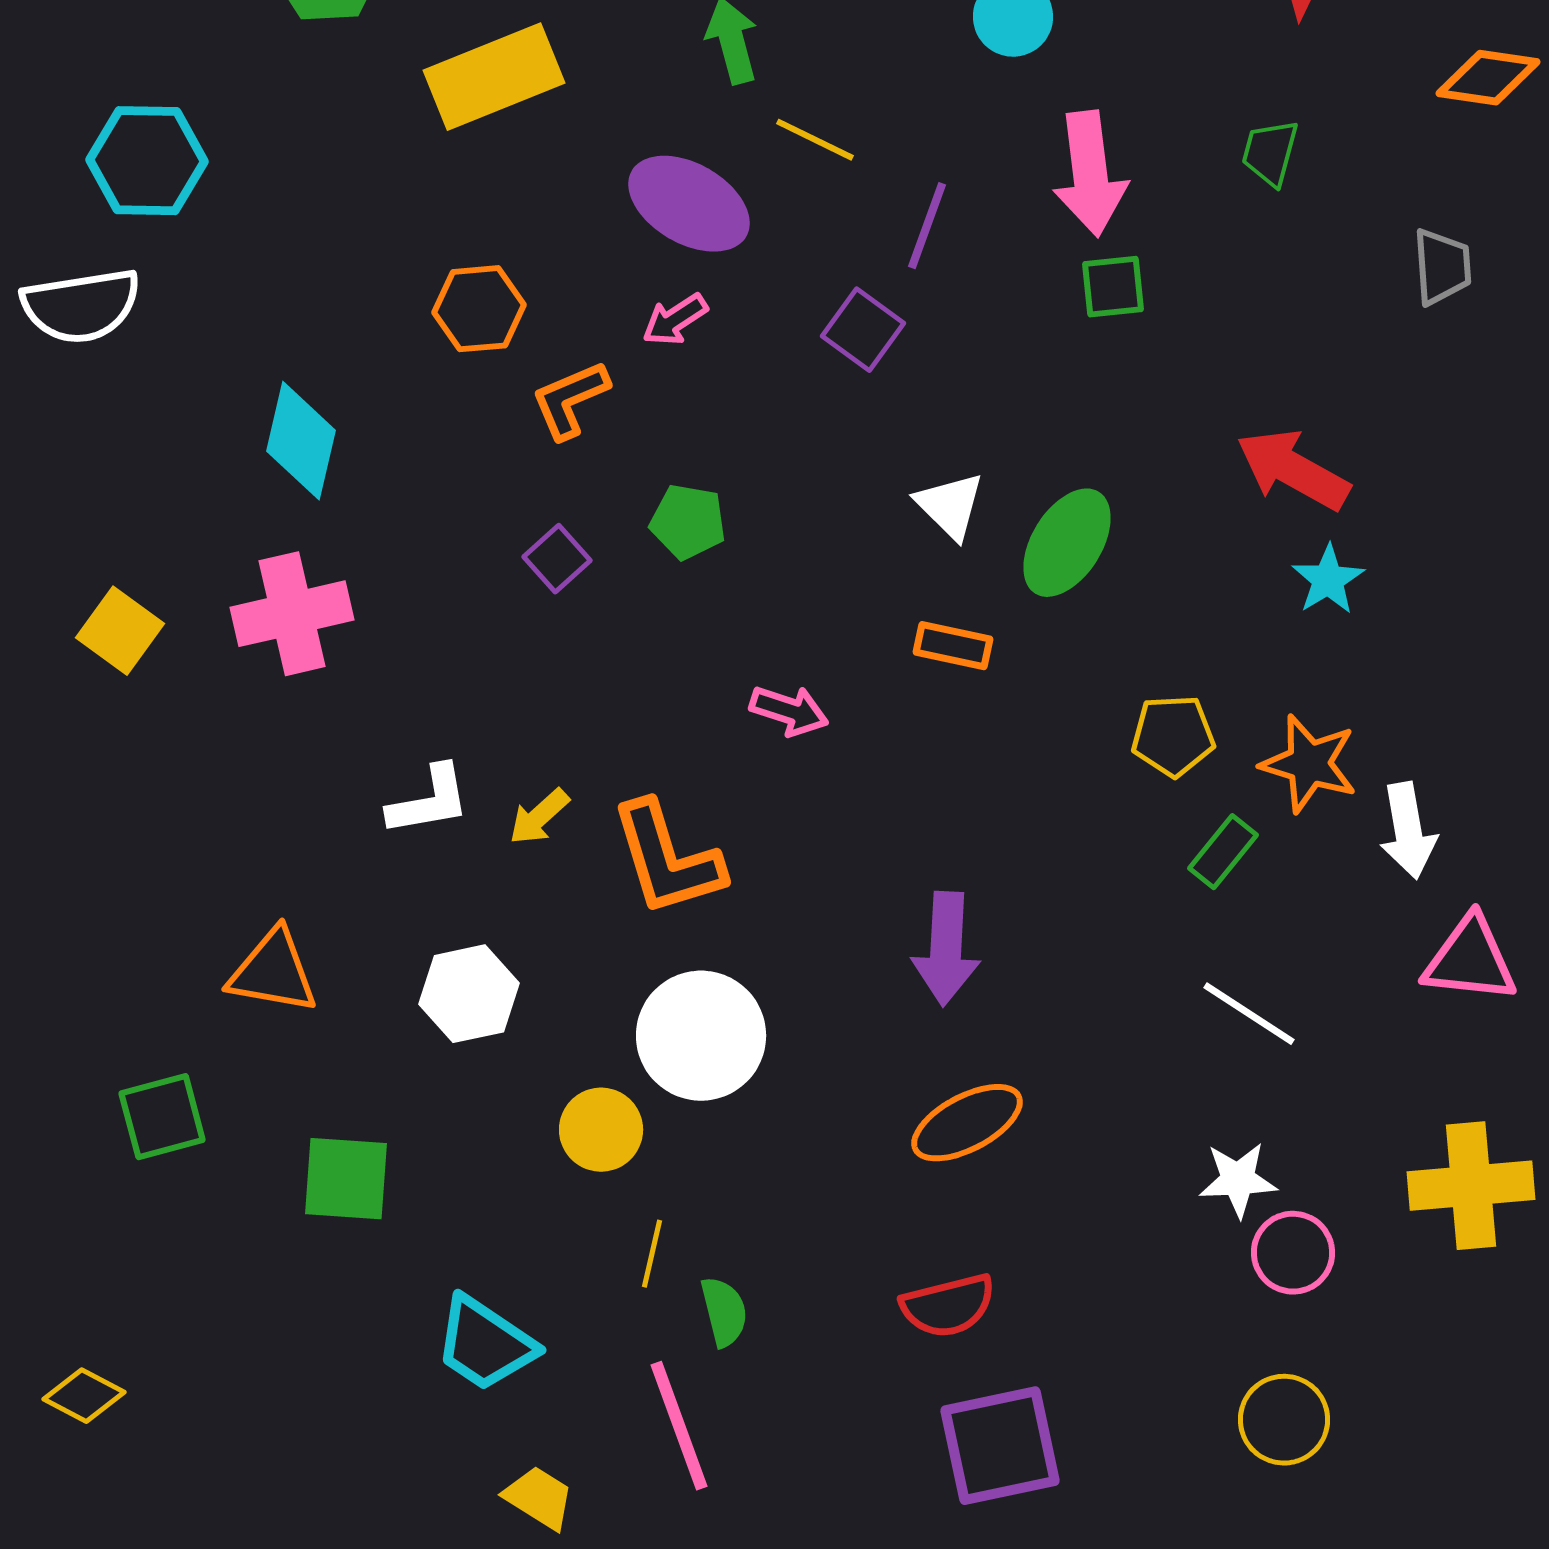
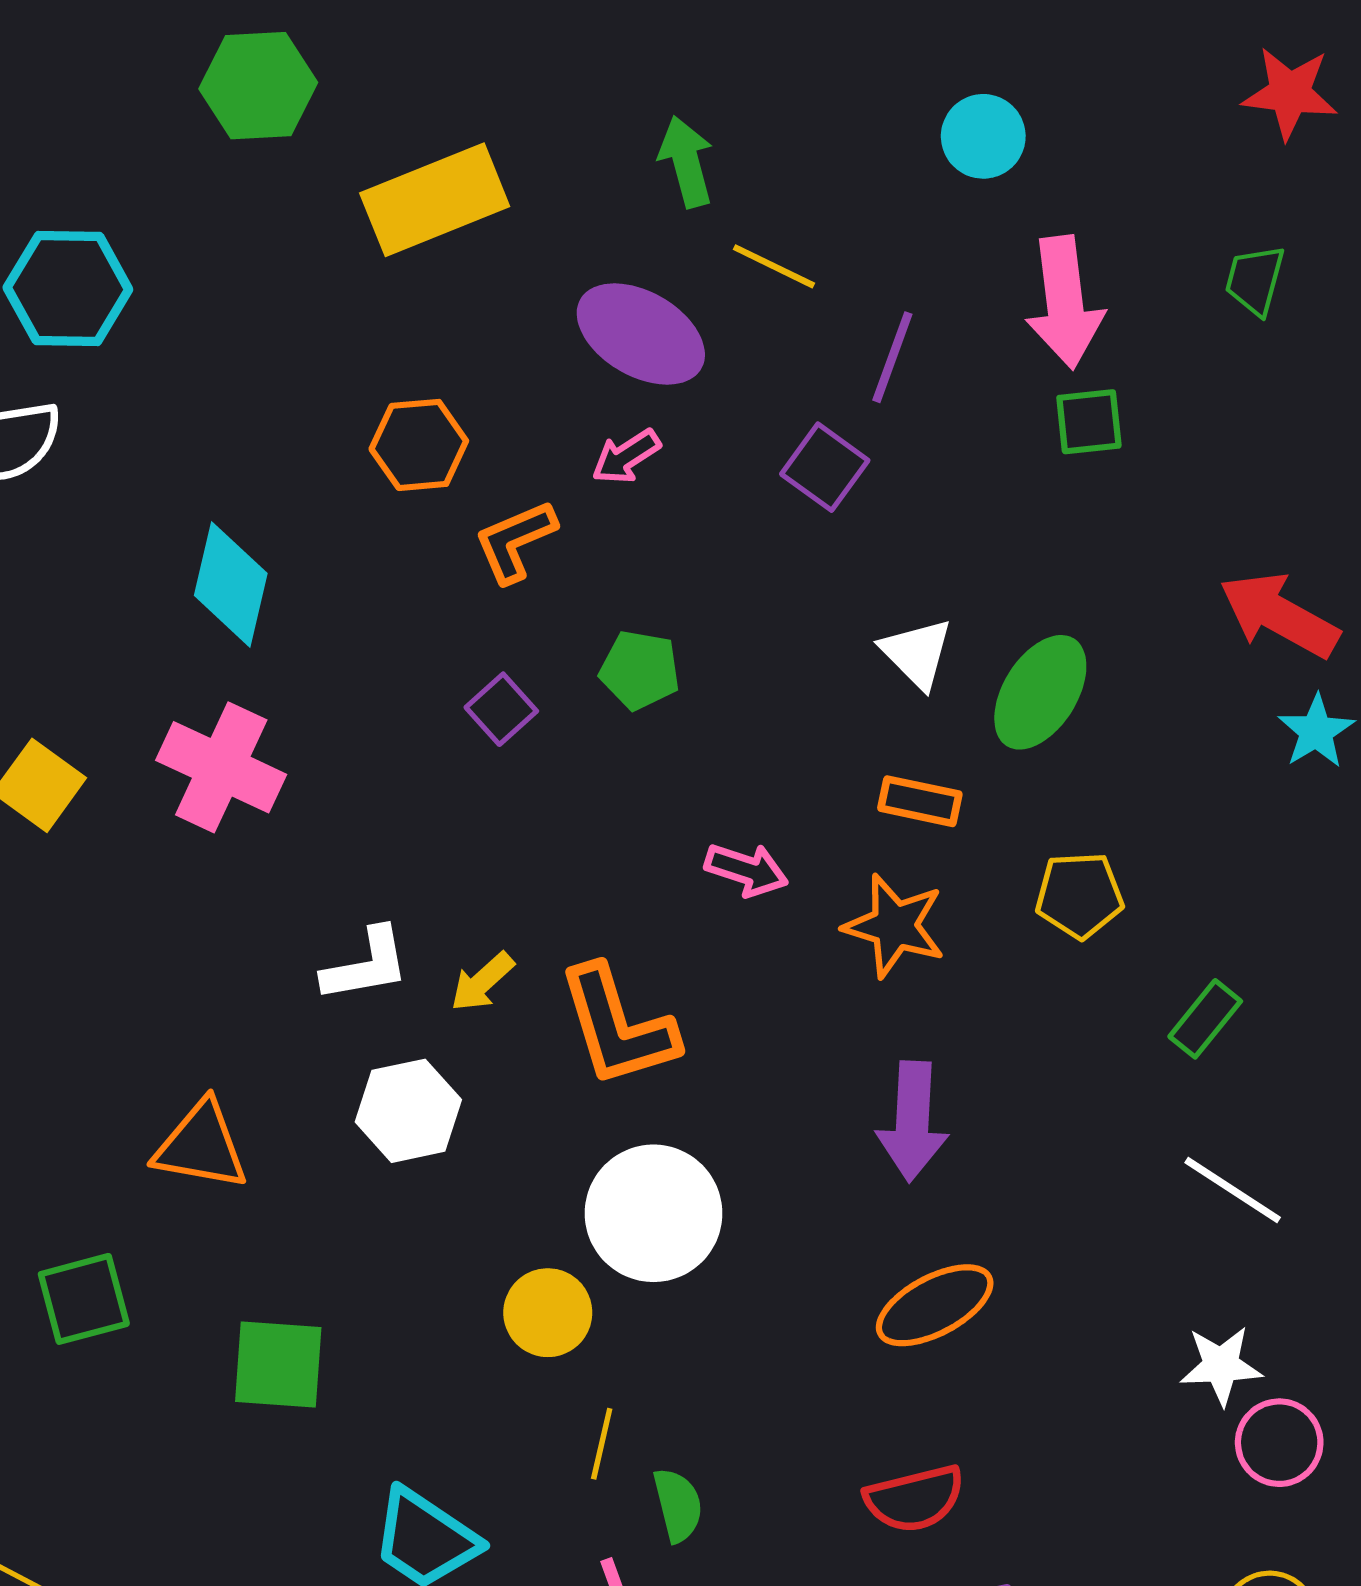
pink cross: (292, 614) -> (221, 767), turned 38
yellow pentagon: (1173, 736) -> (1079, 895), moved
orange star: (1309, 764) -> (894, 926), moved
white hexagon: (469, 994) -> (408, 1111), moved

